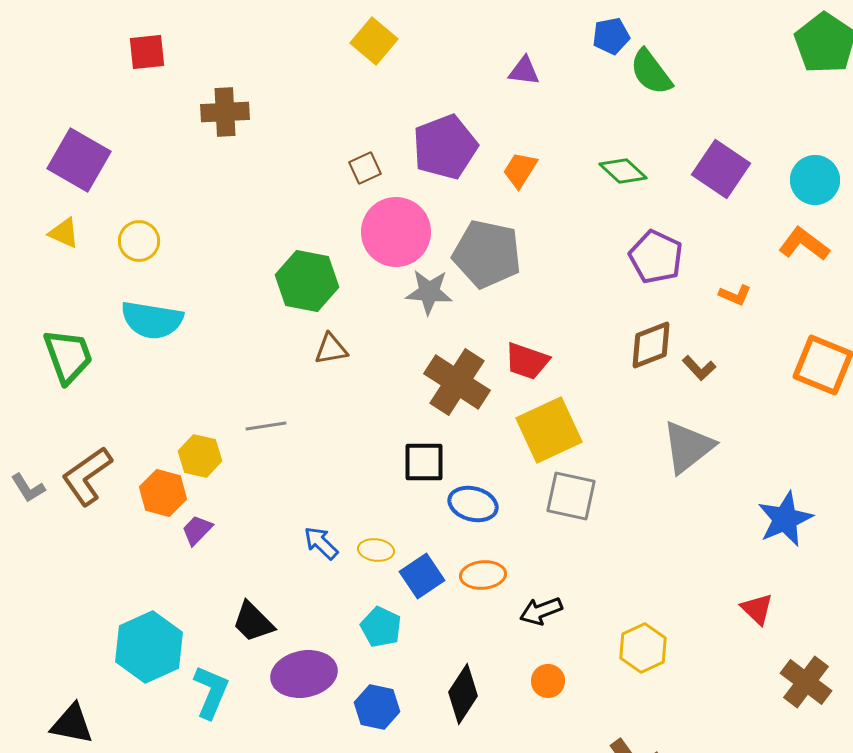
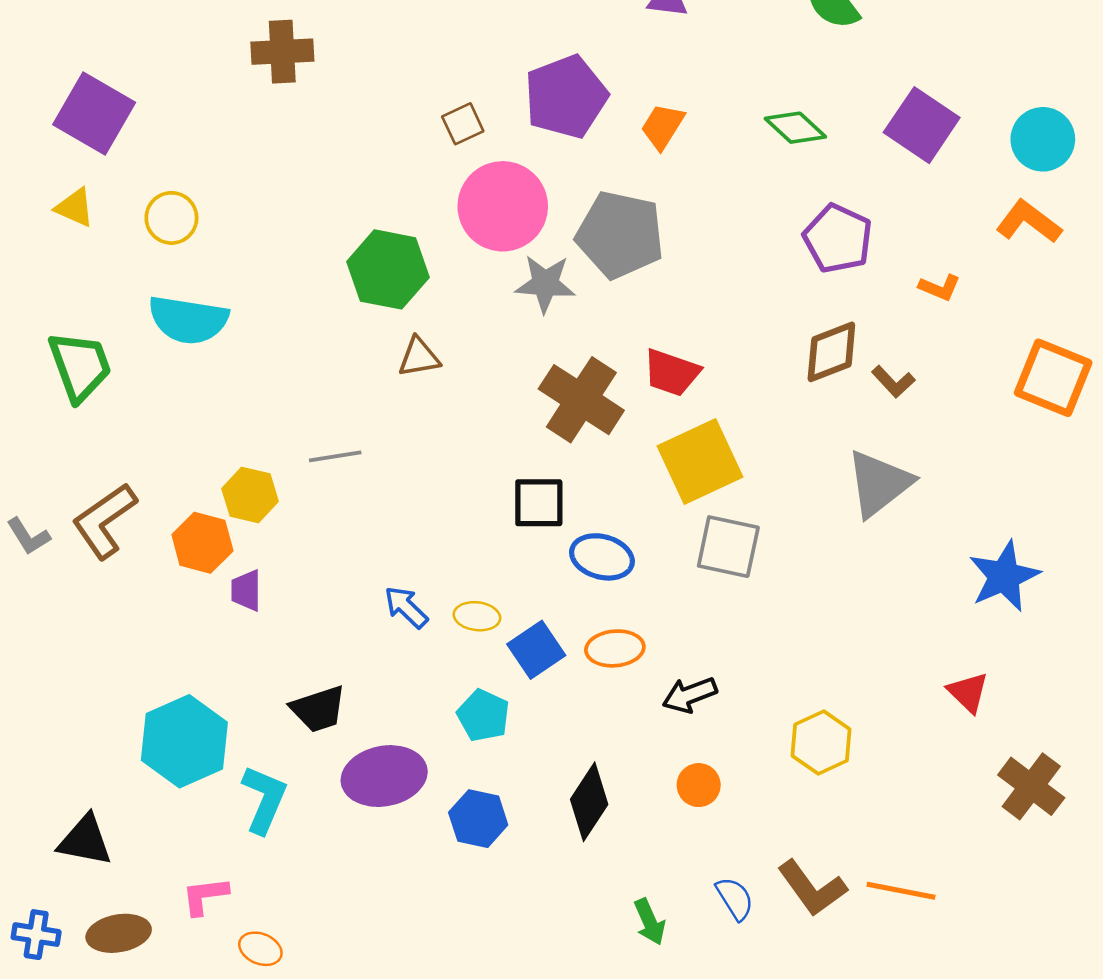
purple trapezoid: (197, 530) -> (246, 590), turned -44
black trapezoid: (253, 622) -> (318, 709), turned -63

